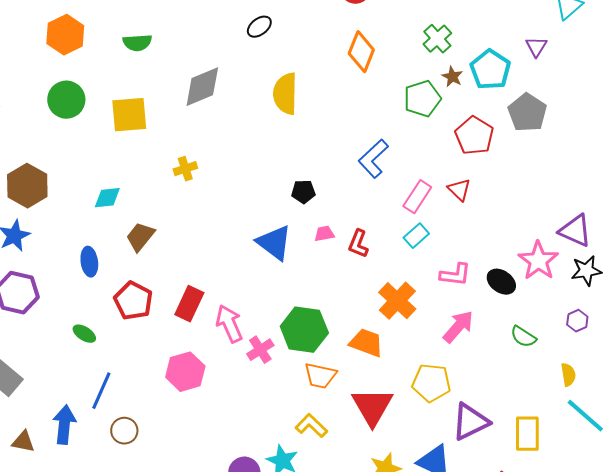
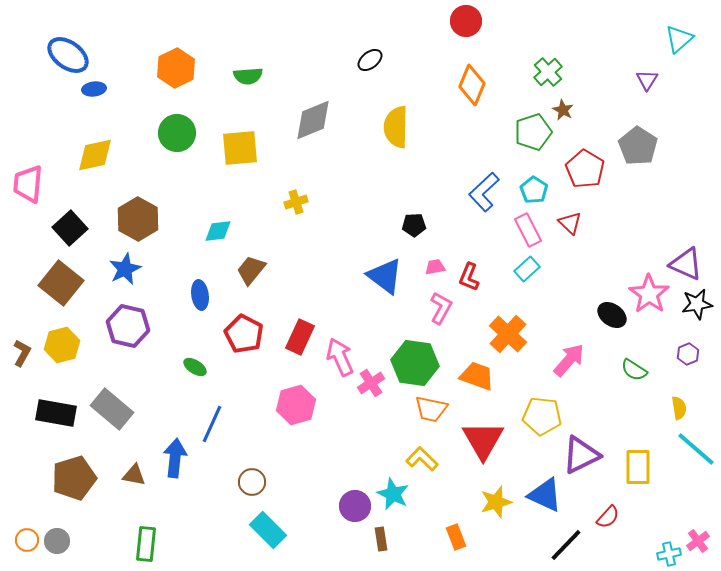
cyan pentagon: (490, 70) -> (534, 190), moved, size x0.7
pink rectangle: (417, 197) -> (528, 230), turned -60
pink L-shape: (455, 275) -> (441, 308), moved, turned -68
brown circle: (124, 431) -> (252, 482), moved

